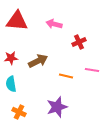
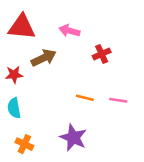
brown arrow: (38, 61) -> (44, 58), moved
pink line: (92, 70) -> (118, 100), moved
purple star: (57, 107) -> (73, 138), turned -30

